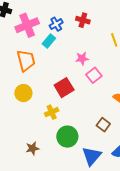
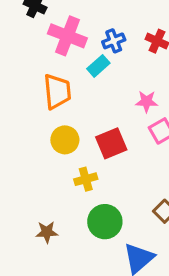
pink cross: (27, 25) -> (67, 36), turned 35
yellow circle: (23, 93) -> (65, 140), moved

